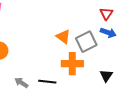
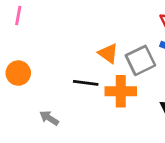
black line: (47, 82) -> (86, 83), moved

